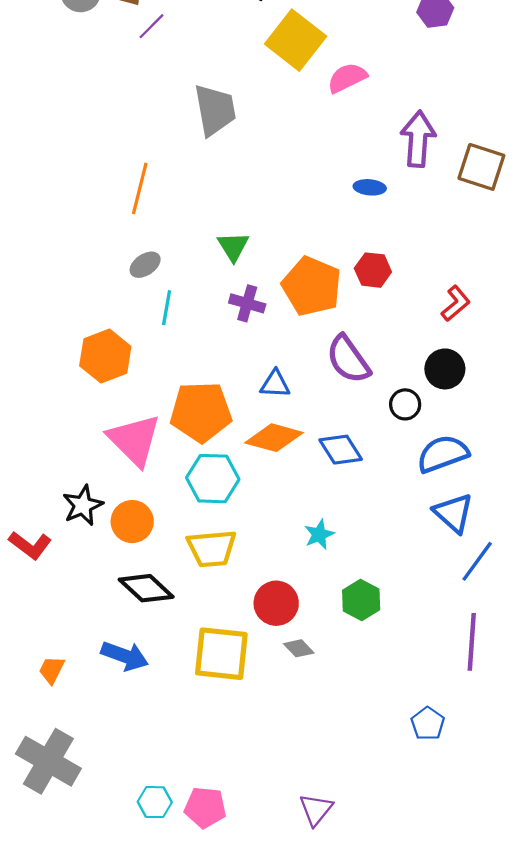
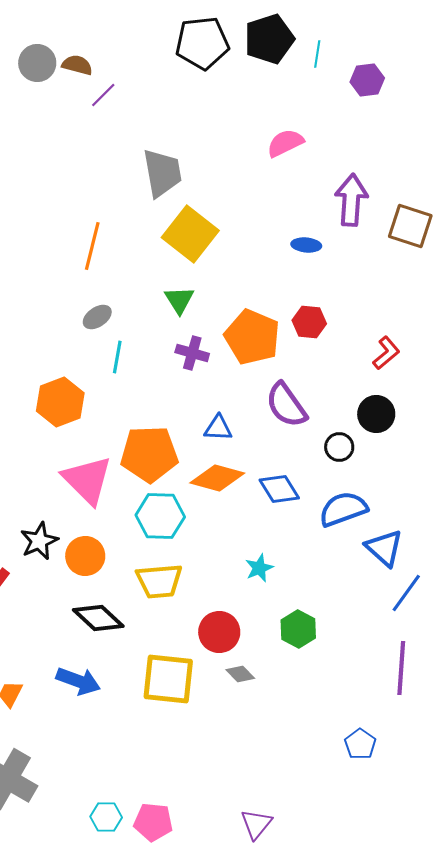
yellow square: (296, 40) -> (190, 234), moved
blue semicircle: (443, 454) -> (343, 509), moved

